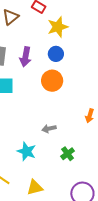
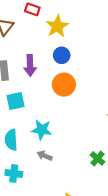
gray arrow: (49, 129) -> (45, 156), moved, turned 48
cyan star: (27, 151) -> (42, 130), moved

